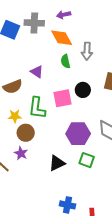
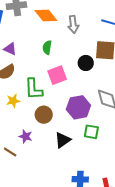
green semicircle: (65, 61) -> (47, 47), moved, turned 32
purple triangle: (37, 72) -> (10, 49), moved
black circle: (83, 90) -> (86, 63), moved
brown circle: (26, 133) -> (44, 115), moved

